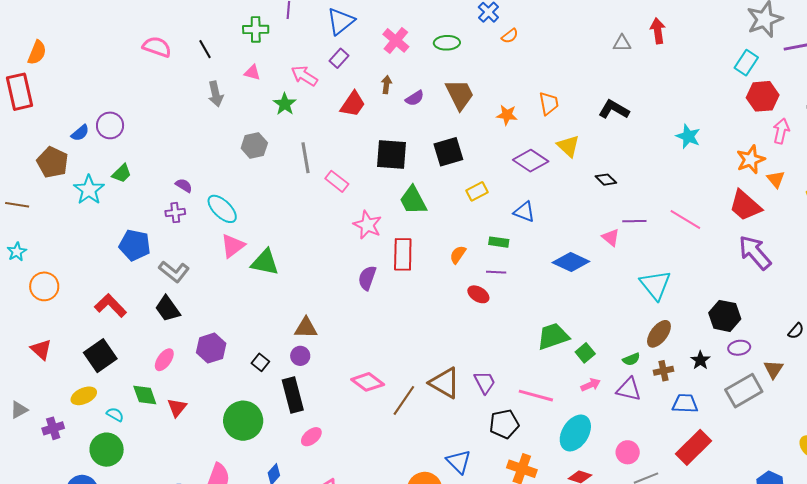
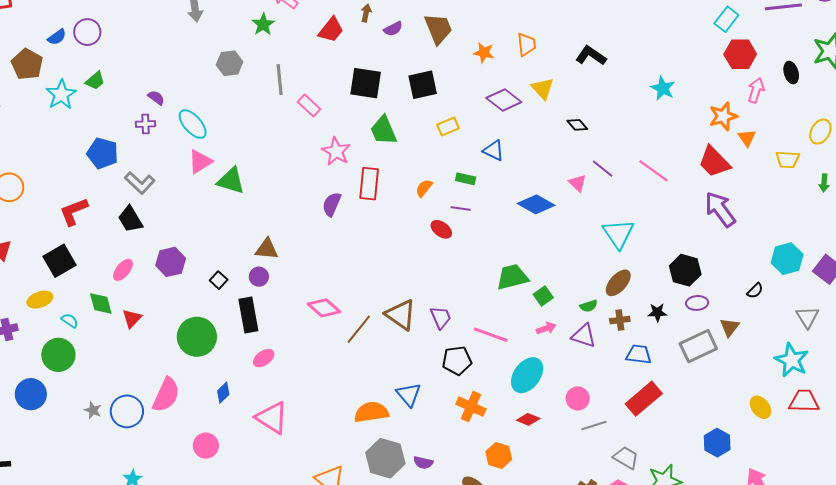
purple line: (634, 221) -> (603, 169), turned 35
red L-shape: (111, 305) -> (74, 212), turned -72
black star: (700, 360) -> (657, 312), turned 30

